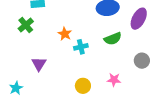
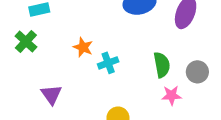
green semicircle: (113, 39) -> (162, 65), moved, turned -72
pink star: (114, 80) -> (171, 95), moved

